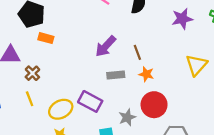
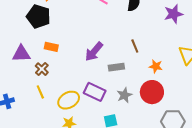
orange rectangle: (46, 38) -> (51, 47), moved
purple arrow: (106, 46) -> (94, 52), moved
orange star: (146, 74) -> (156, 66), moved
gray star: (127, 117) -> (124, 95), moved

